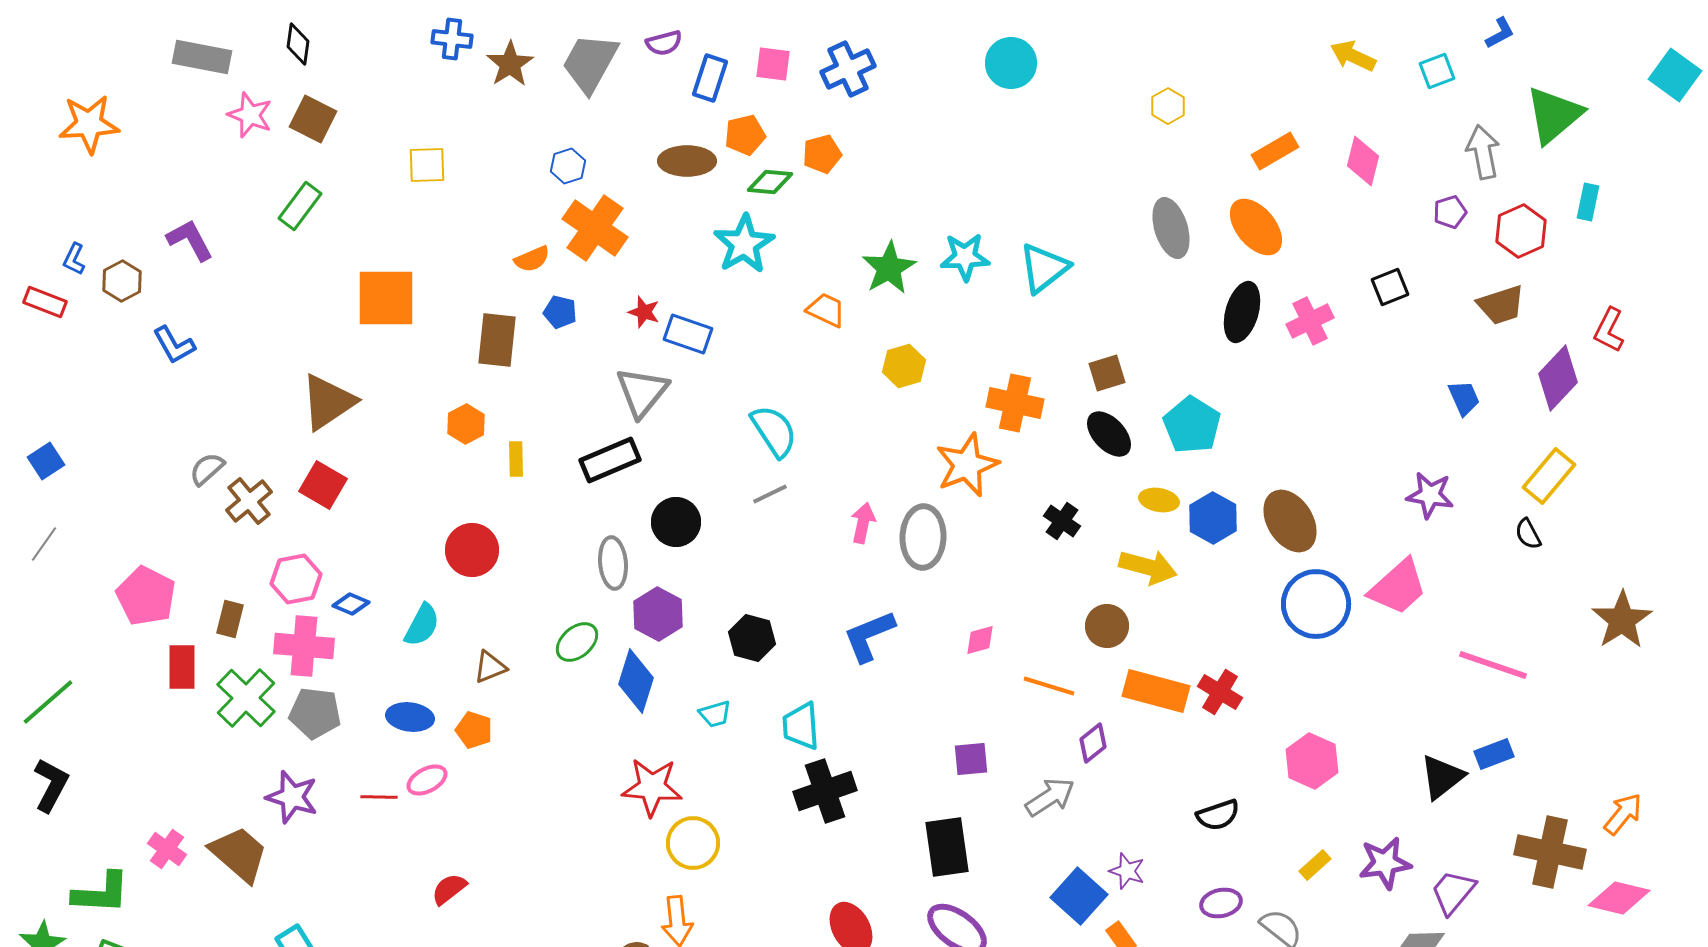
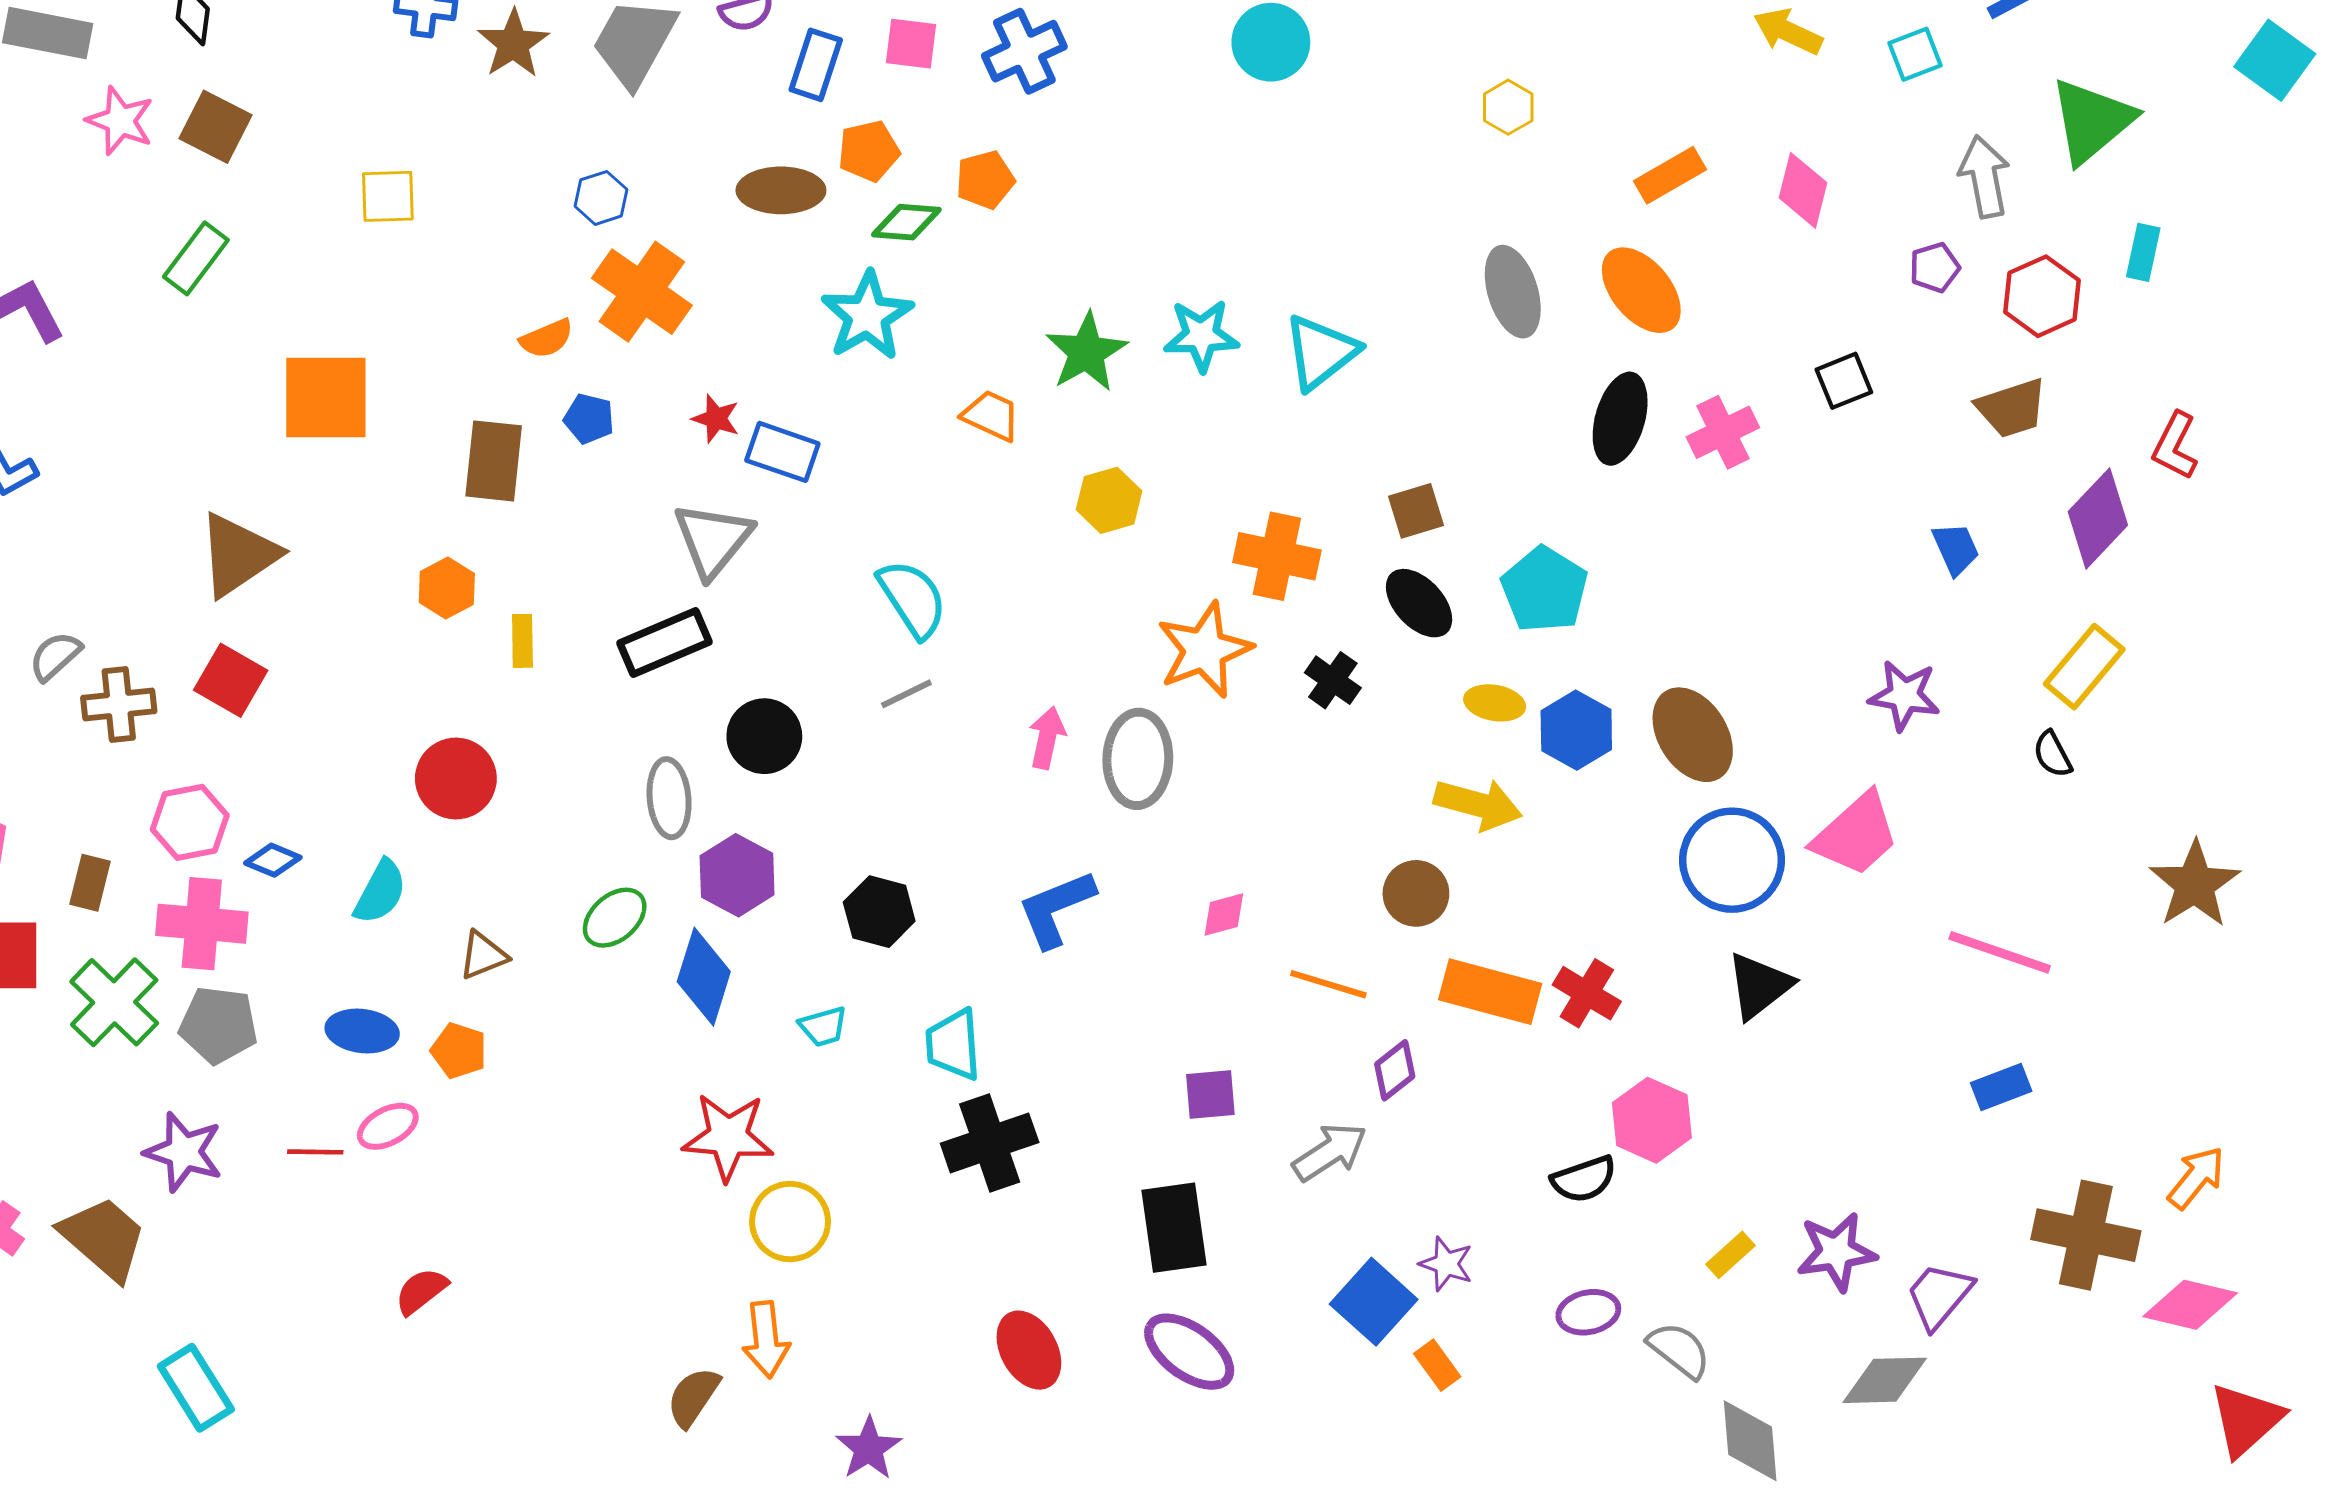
brown cross: (249, 501) -> (119, 704), turned 33
black cross: (1062, 521) -> (1333, 680), moved
pink hexagon: (1312, 761) -> (1652, 1120), moved
black triangle: (1442, 777) -> (1759, 986), moved

